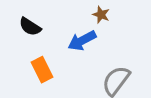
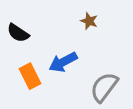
blue arrow: (82, 41) -> (63, 62), moved

